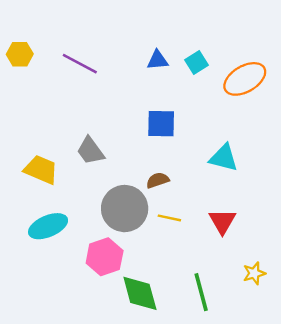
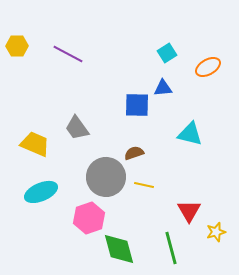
blue triangle: (158, 60) -> (163, 88), moved
orange ellipse: (245, 79) -> (208, 67), size x0.7
red triangle: (222, 221) -> (189, 211), moved

